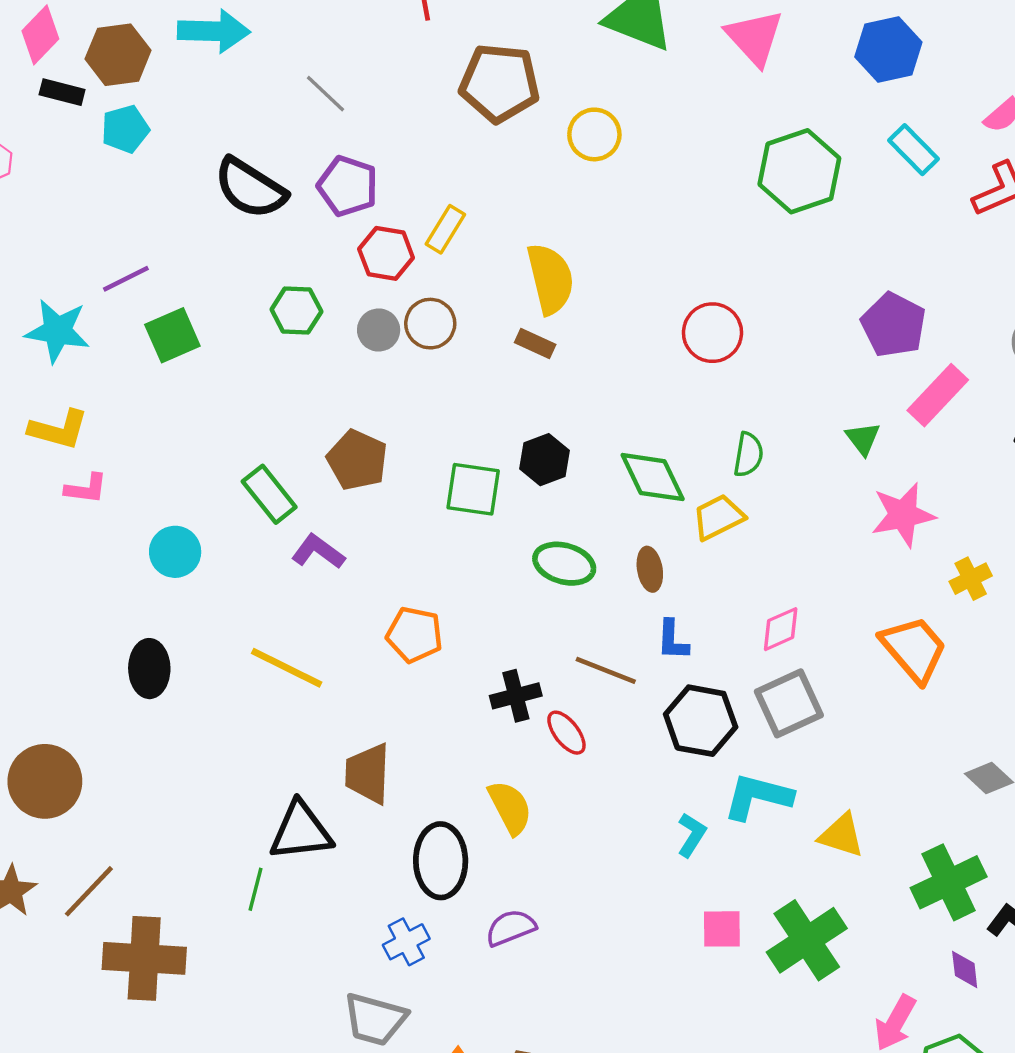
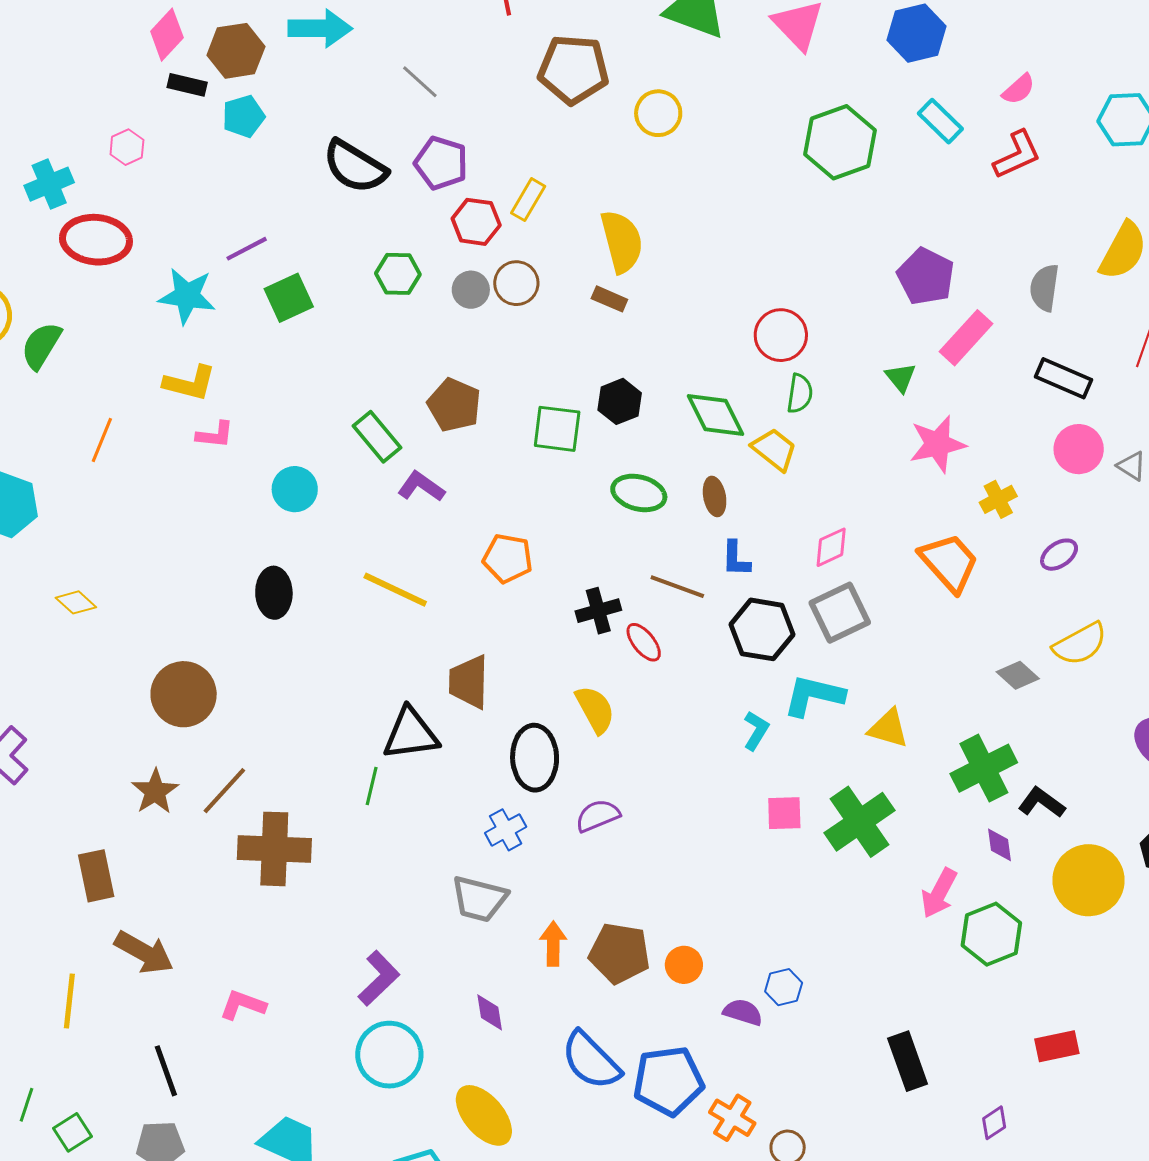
red circle: (712, 333) -> (781, 335), moved
yellow trapezoid: (718, 517) -> (774, 449), turned 66

